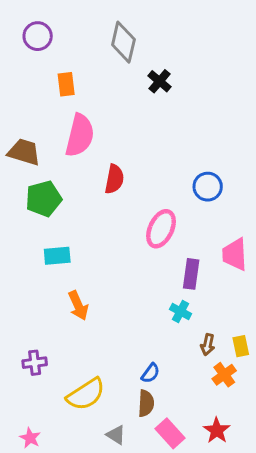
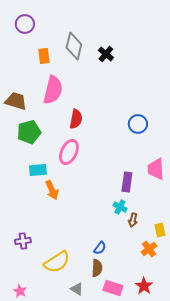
gray diamond: (123, 42) -> (74, 46), moved
pink ellipse: (161, 229) -> (69, 152), moved
orange arrow: (78, 305) -> (52, 190), moved
brown arrow: (208, 345) -> (133, 220), moved
pink rectangle: (170, 433) -> (113, 288), turned -30

